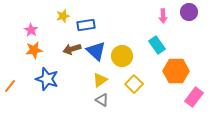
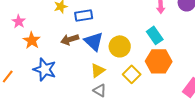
pink star: (31, 30) -> (19, 21), moved
orange star: (34, 50) -> (32, 40), turned -30
orange hexagon: (176, 71) -> (159, 61), moved

